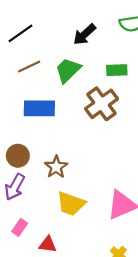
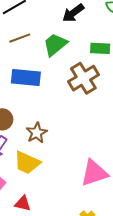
yellow trapezoid: (71, 204) -> (27, 163), moved

